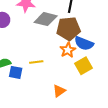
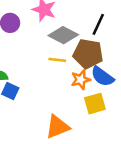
yellow line: (36, 62) -> (57, 60), moved
orange triangle: (59, 91) -> (58, 127), size x1.5

